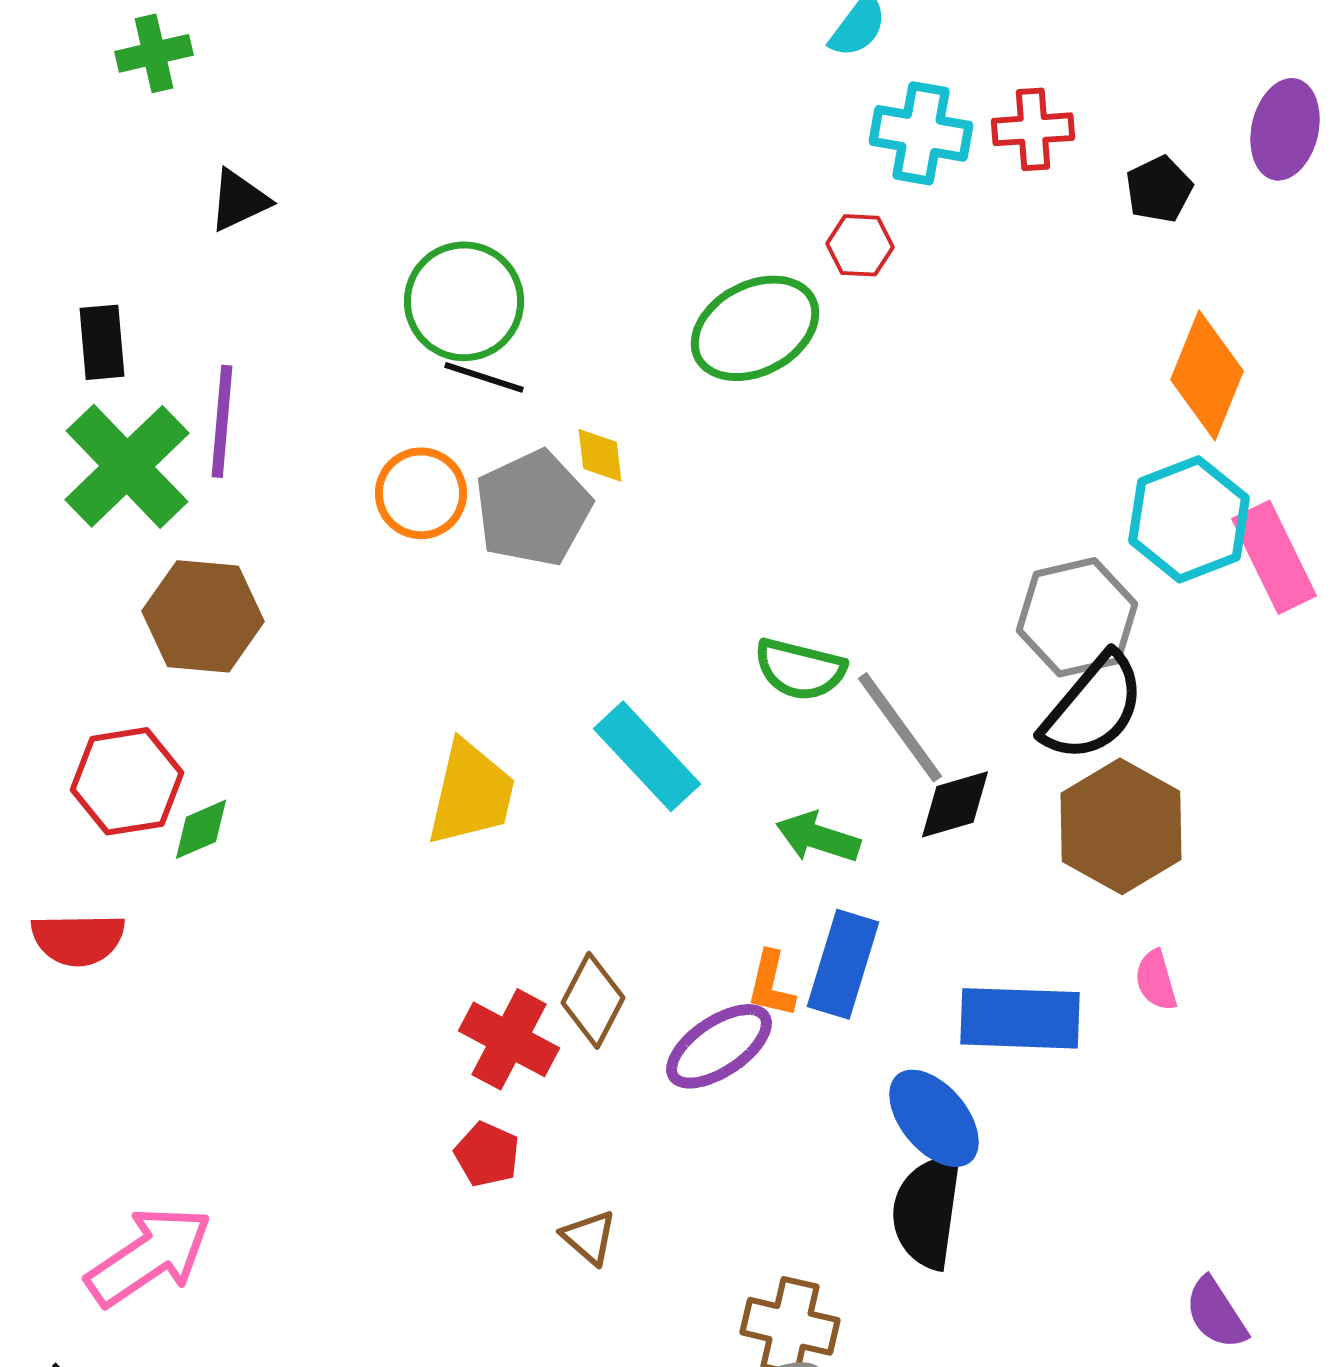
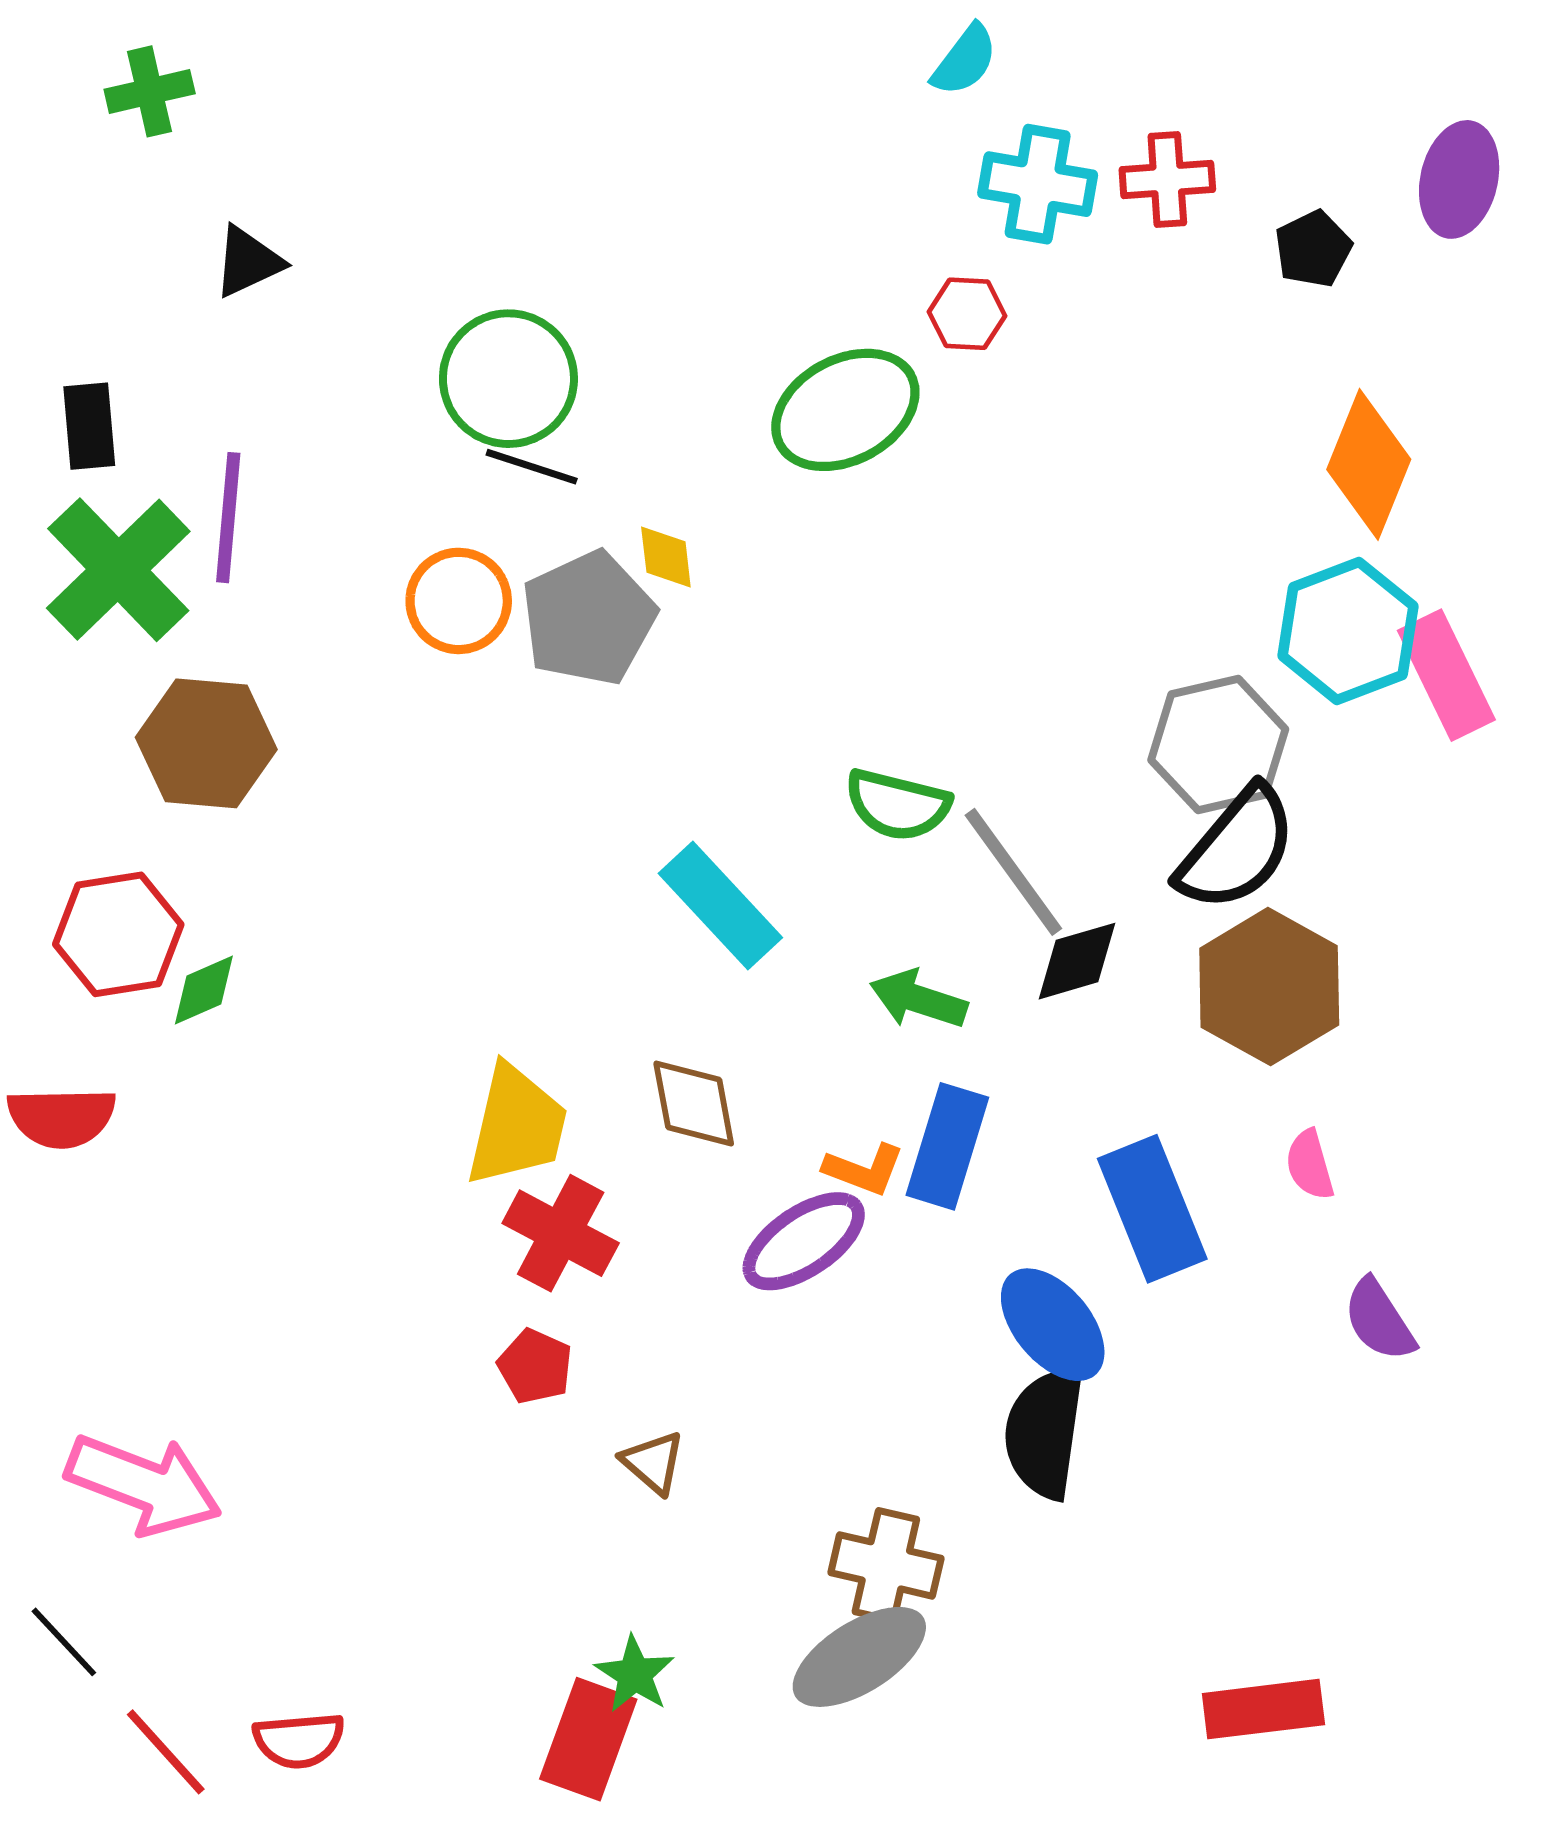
yellow trapezoid: (471, 793) -> (517, 1125), moved
orange L-shape: (771, 984) -> (864, 1169), turned -82
brown diamond: (593, 1000) -> (694, 1103), moved, turned -38
blue rectangle: (1020, 1018) -> (1152, 1209), turned 66
pink arrow: (149, 1256) -> (144, 1484), turned 55
purple semicircle: (1216, 1313) -> (1379, 1320), moved

